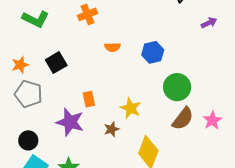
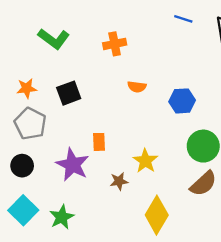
black circle: (28, 140) -> (22, 166), moved

